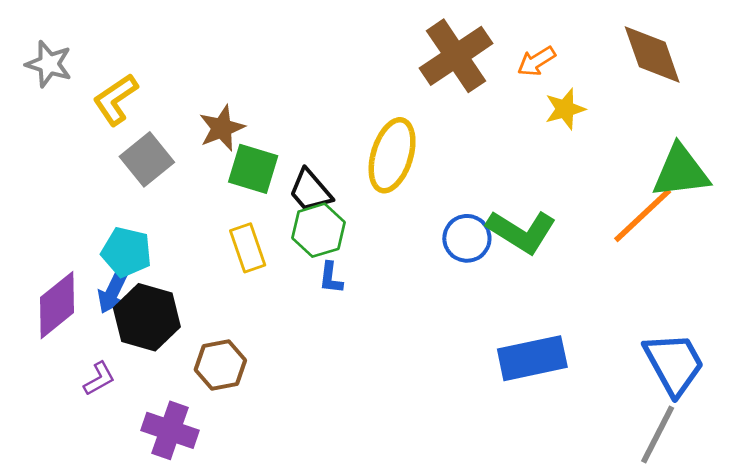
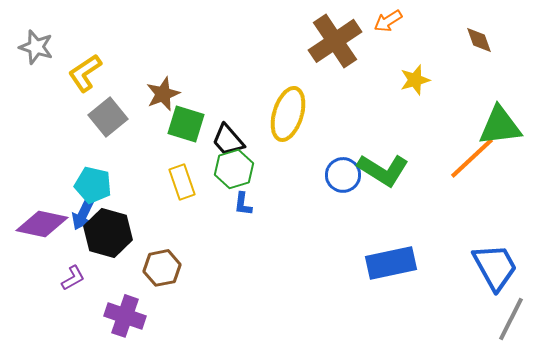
brown diamond: (652, 54) -> (479, 40), size x0.6
orange arrow: (536, 61) -> (388, 21), moved
purple diamond: (57, 305) -> (42, 224), turned 51
gray line: (658, 434) -> (511, 319), moved

